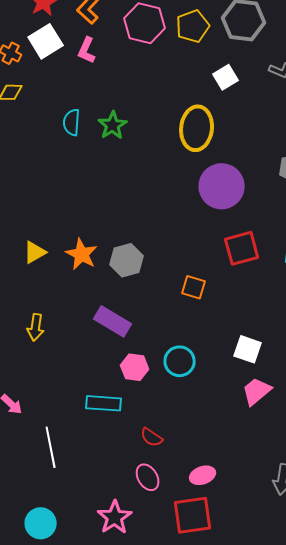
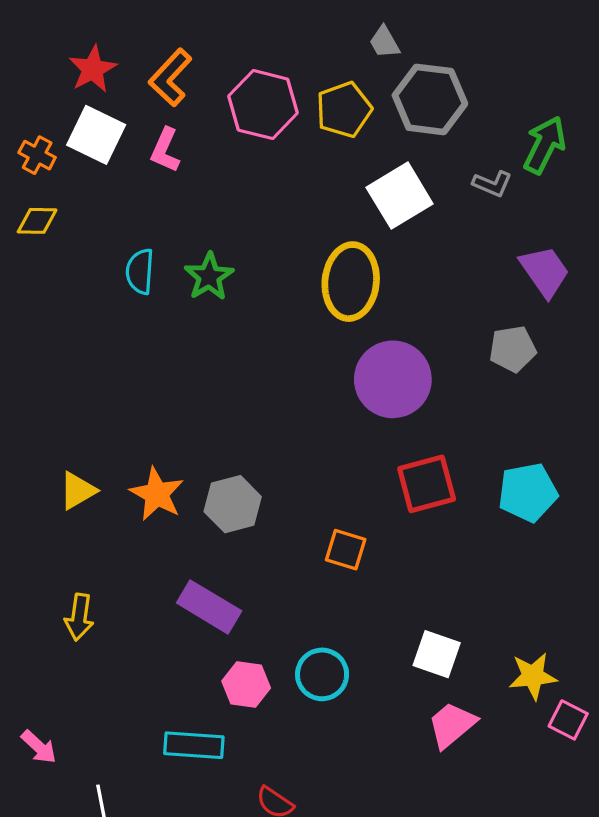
white square: (46, 41) -> (96, 135), turned -32
white square: (226, 77) -> (400, 196), size x1.5

